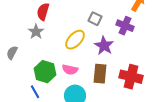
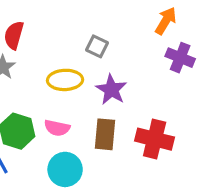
purple cross: (125, 26) -> (180, 58), moved
yellow ellipse: (75, 40) -> (65, 80), turned 45

